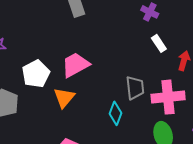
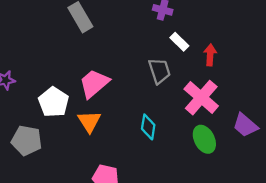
gray trapezoid: (135, 88) -> (159, 71), moved
pink cross: (168, 97) -> (201, 98), turned -32

